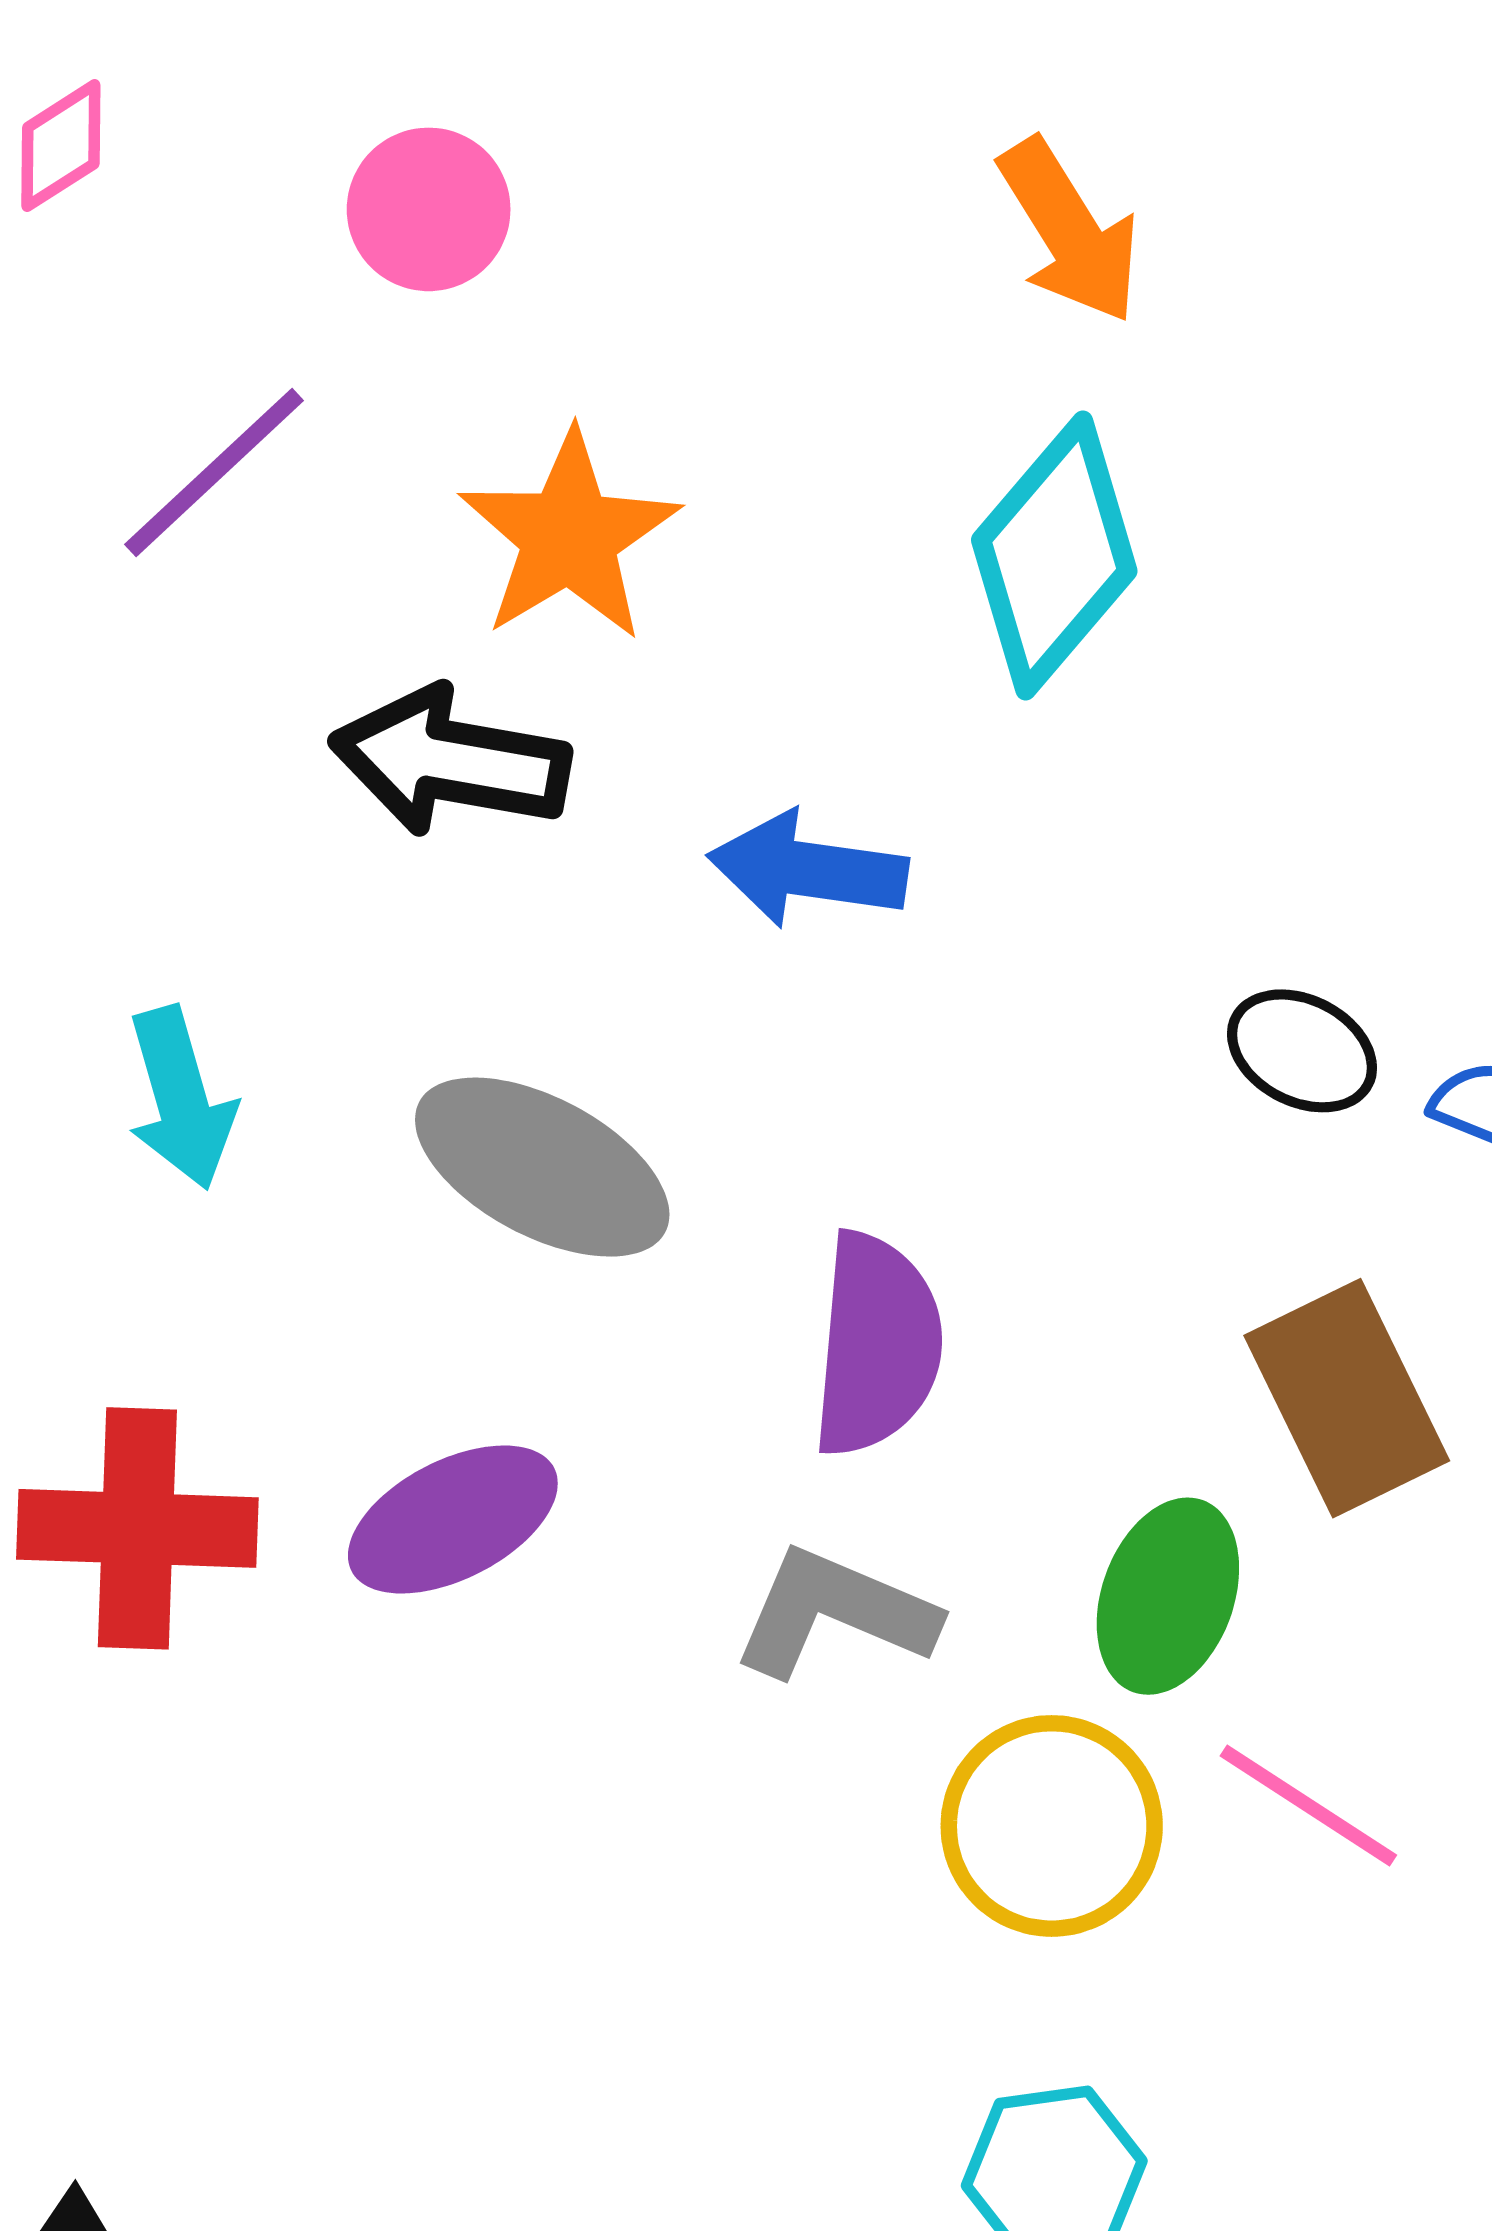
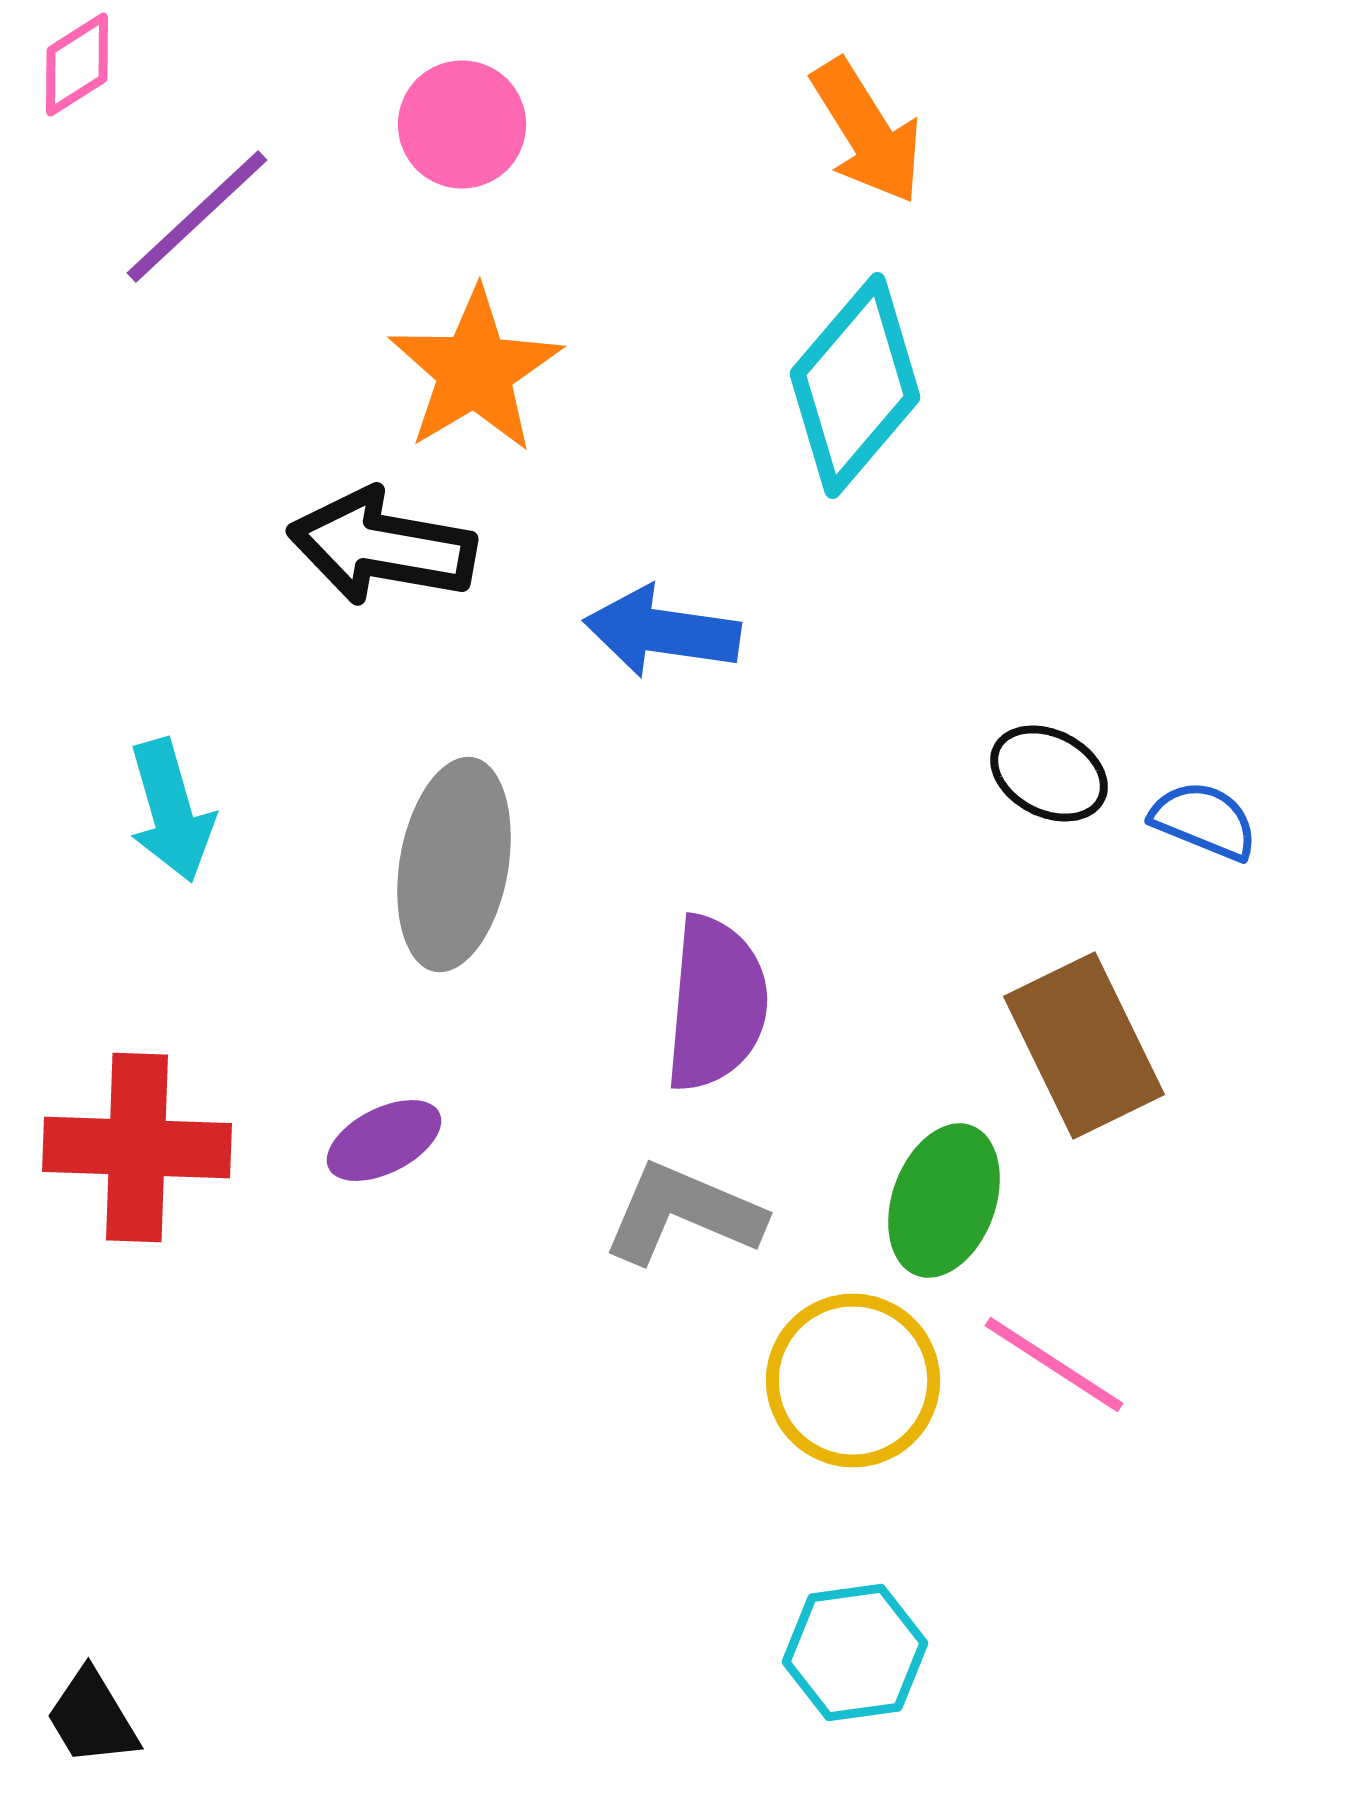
pink circle: (429, 209) -> (462, 124), moved
purple line: (214, 472) -> (197, 216), moved
gray ellipse: (542, 1167) -> (454, 864), turned 72
purple ellipse: (453, 1520) -> (384, 1140), size x0.7

